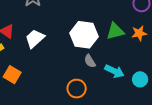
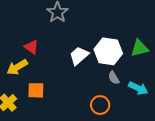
white trapezoid: (35, 39) -> (79, 56), moved
orange square: (12, 75) -> (36, 90), turned -30

